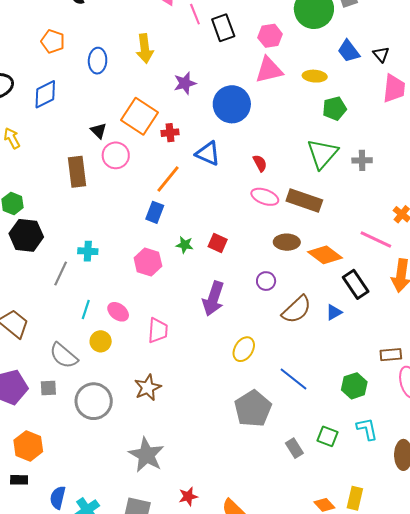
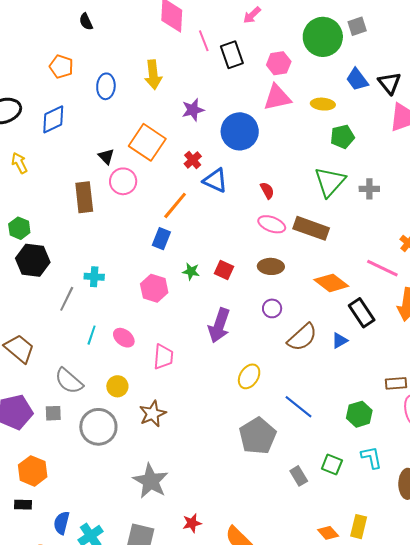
black triangle: (381, 54) -> (389, 83), size x1.4
red cross: (170, 133) -> (193, 160), moved, turned -36
brown ellipse: (287, 242) -> (271, 266), moved
yellow circle: (101, 341) -> (117, 386), moved

